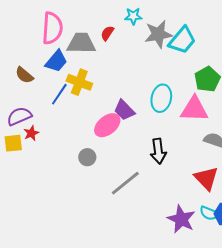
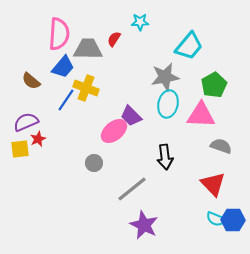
gray star: (158, 34) -> (165, 77), moved
purple star: (181, 219) -> (144, 225), moved

